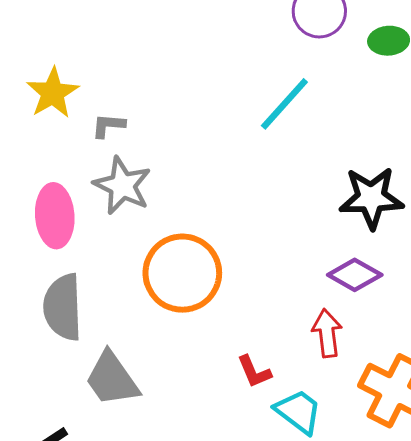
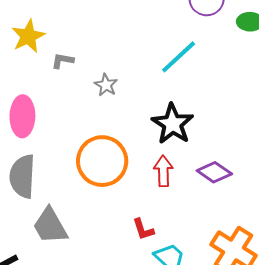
gray star: (122, 186) -> (106, 85), moved, size x0.6
black star: (371, 198) -> (173, 124), moved, turned 30
red arrow: (327, 333) -> (163, 171), moved

